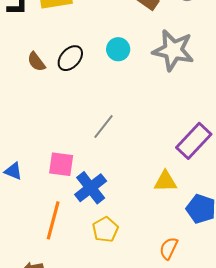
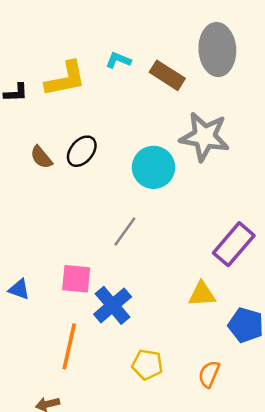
cyan circle: (118, 49) -> (154, 167), moved, size x1.5
yellow pentagon: (105, 229) -> (147, 365), moved, turned -30

